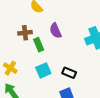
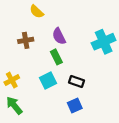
green rectangle: (39, 45) -> (56, 57), moved
yellow cross: (10, 68) -> (12, 80), turned 32

